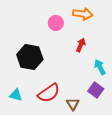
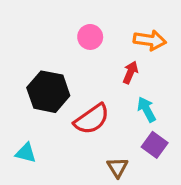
orange arrow: (83, 14) -> (150, 40), moved
cyan arrow: (100, 67) -> (147, 109), moved
red semicircle: (49, 93) -> (92, 119), moved

